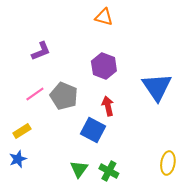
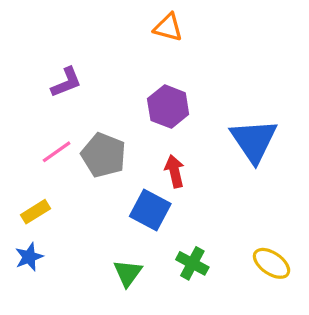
yellow ellipse: (168, 163) -> (272, 263), turned -65
green cross: (109, 171) -> (192, 263), moved

